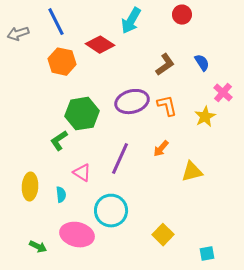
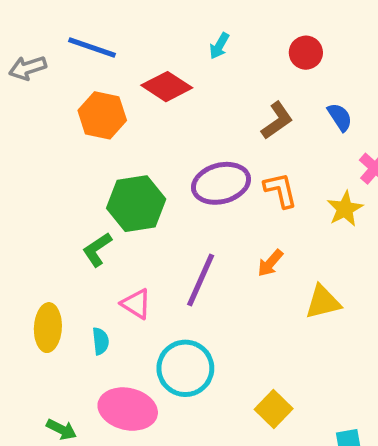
red circle: (182, 15) -> (306, 53), moved
cyan arrow: (131, 21) -> (219, 46), size x0.6
blue line: (56, 22) -> (92, 48), turned -44

